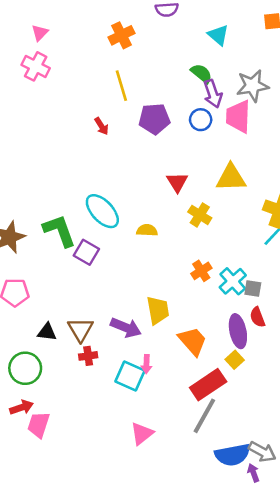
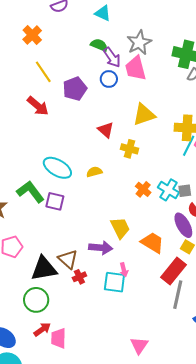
red arrow: (101, 126) -> (38, 106), size x1.6
black triangle: (47, 332) -> (44, 269), size x1.8
pink triangle: (142, 434) -> (139, 345), moved

